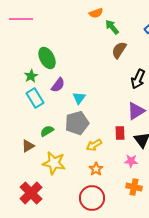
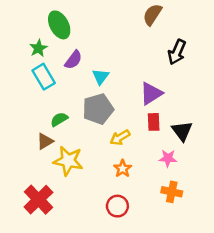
purple triangle: (136, 111) -> (151, 93), moved
brown triangle: (28, 146) -> (45, 141), moved
red circle: (92, 198) -> (117, 206), size x0.7

